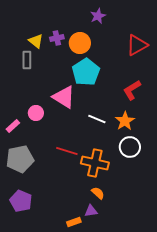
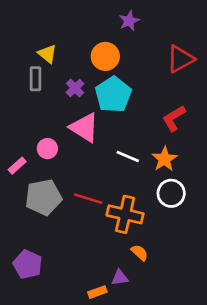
purple cross: (57, 38) -> (75, 88), moved, turned -32
gray pentagon: (20, 159) -> (43, 197), moved
orange semicircle: (98, 193) -> (140, 253), moved

